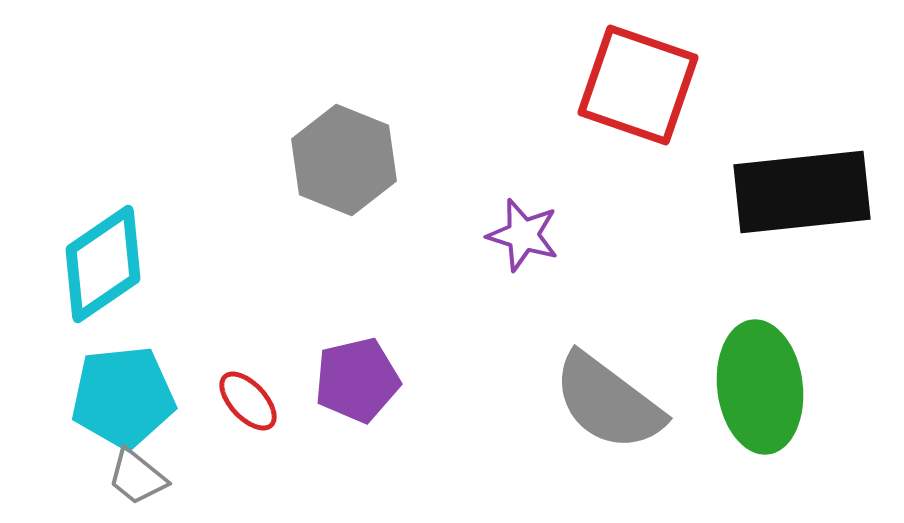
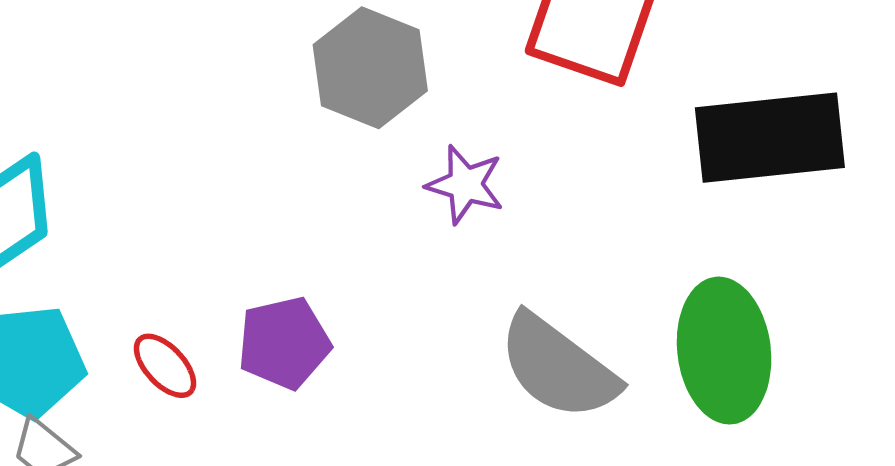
gray hexagon: (344, 160) -> (370, 68), moved

